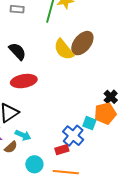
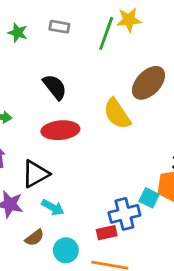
yellow semicircle: (64, 49) -> (117, 114), moved
blue cross: (73, 136) -> (124, 214), turned 30
brown semicircle: (11, 147) -> (35, 238), moved

